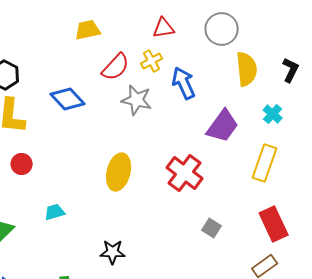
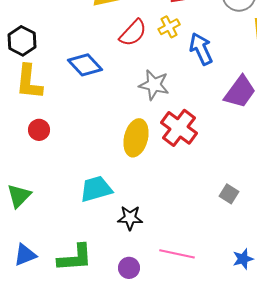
gray star: (137, 100) -> (154, 85), moved
red cross: (185, 173) -> (179, 128), moved
cyan trapezoid: (55, 212) -> (96, 189), moved, size x1.6

